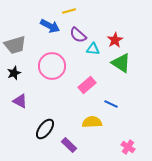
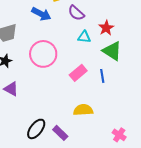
purple semicircle: (78, 35) -> (76, 13), moved
blue line: (111, 104) -> (102, 76), moved, turned 56
black ellipse: (45, 129) -> (36, 129), moved

